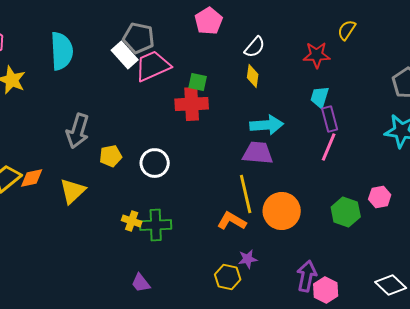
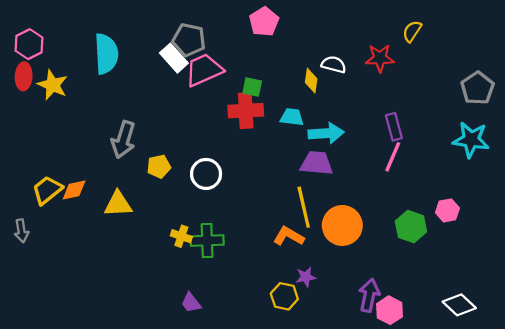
white semicircle: (255, 47) -> (334, 65), moved, turned -115
cyan trapezoid: (320, 97) -> (292, 117), moved, turned 80
yellow triangle: (73, 191) -> (118, 204), turned 40

